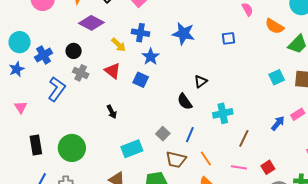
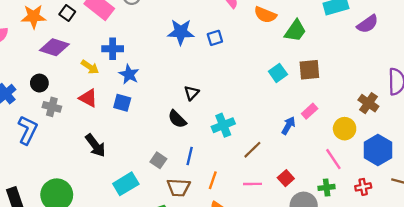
blue star: (183, 34) -> (181, 32), moved
black arrow: (112, 112) -> (95, 145), size x1.5
brown line: (244, 138) -> (252, 150), turned 30
orange line: (206, 158) -> (213, 180), turned 63

